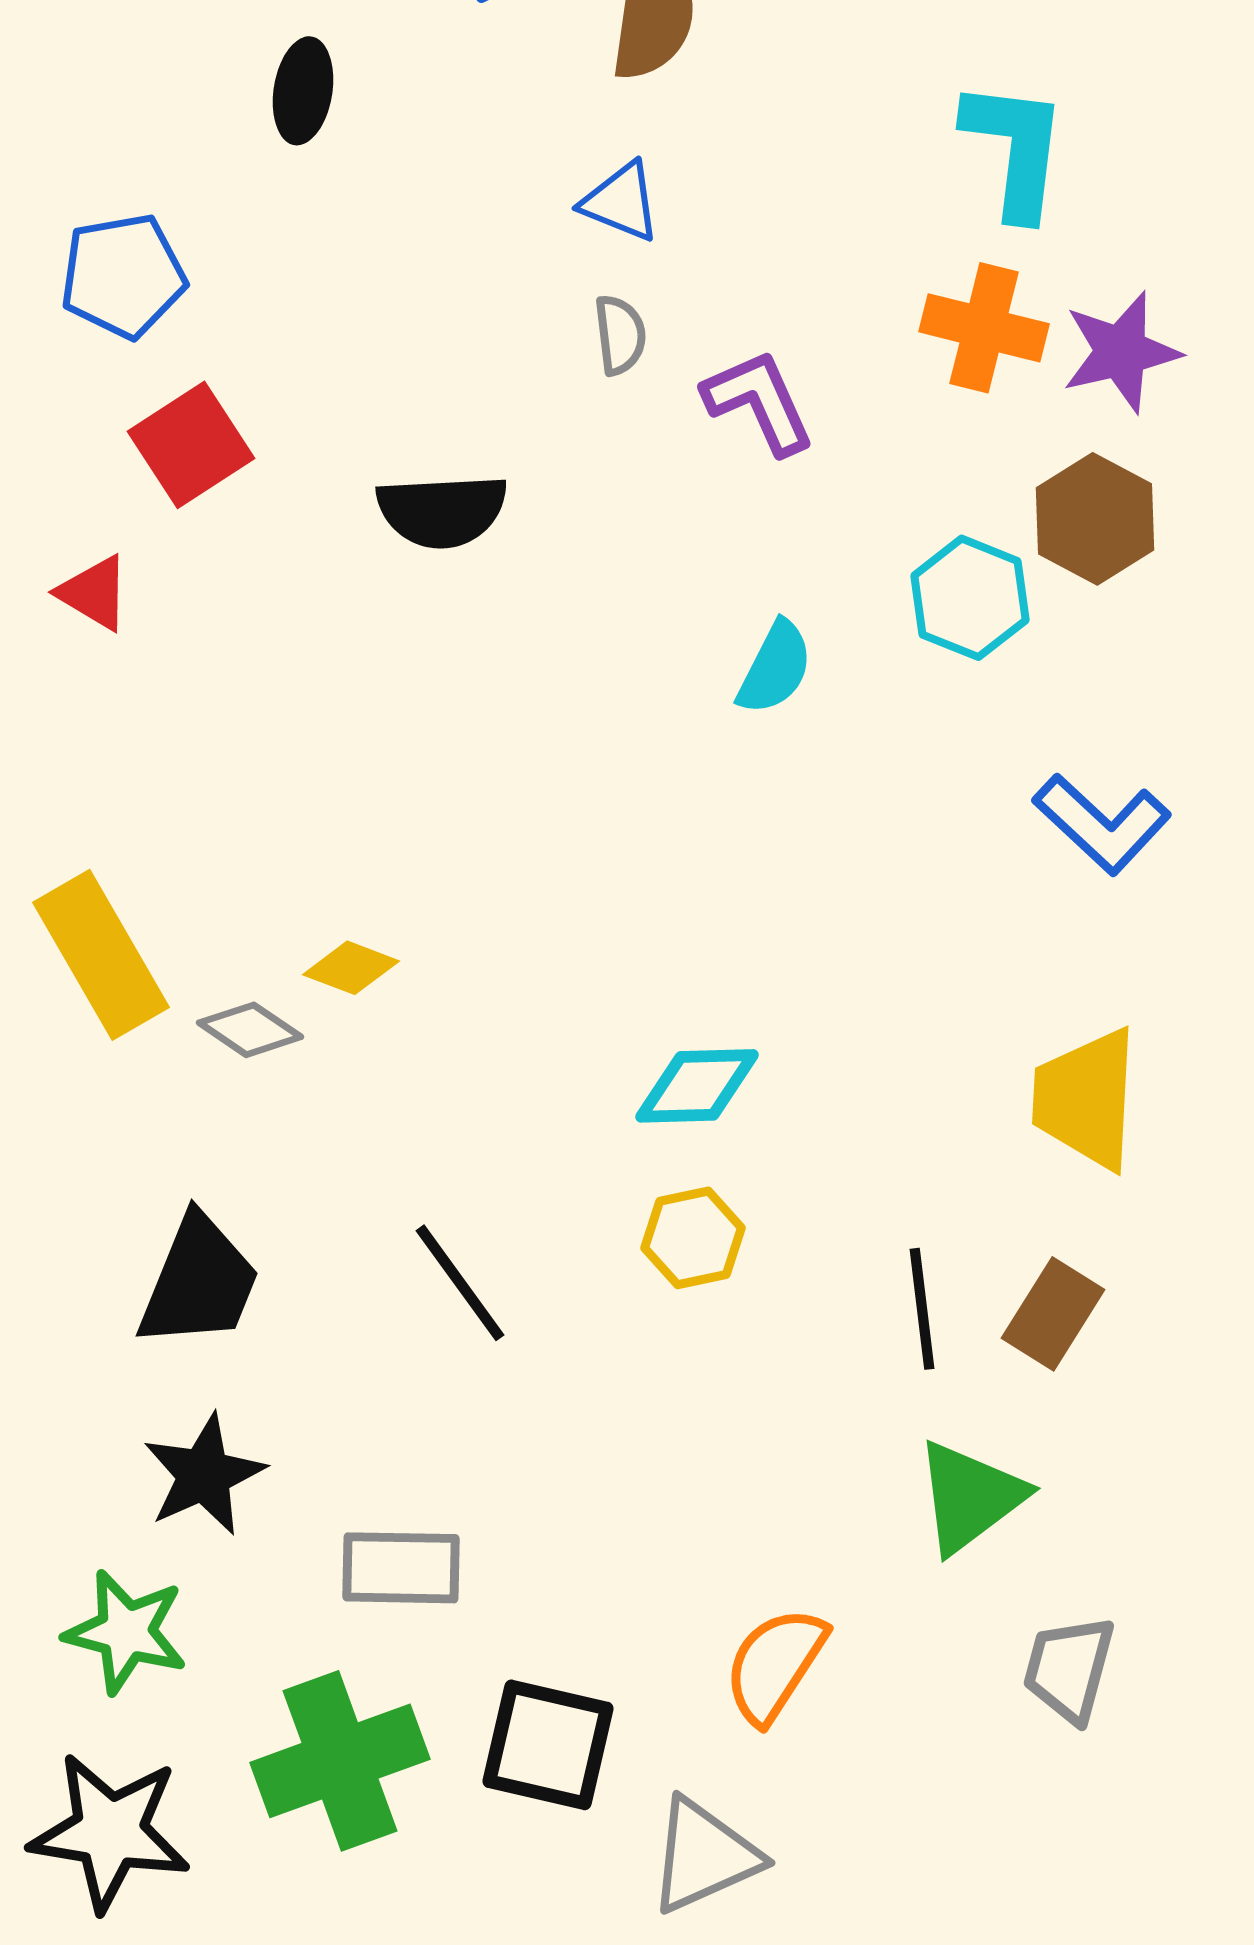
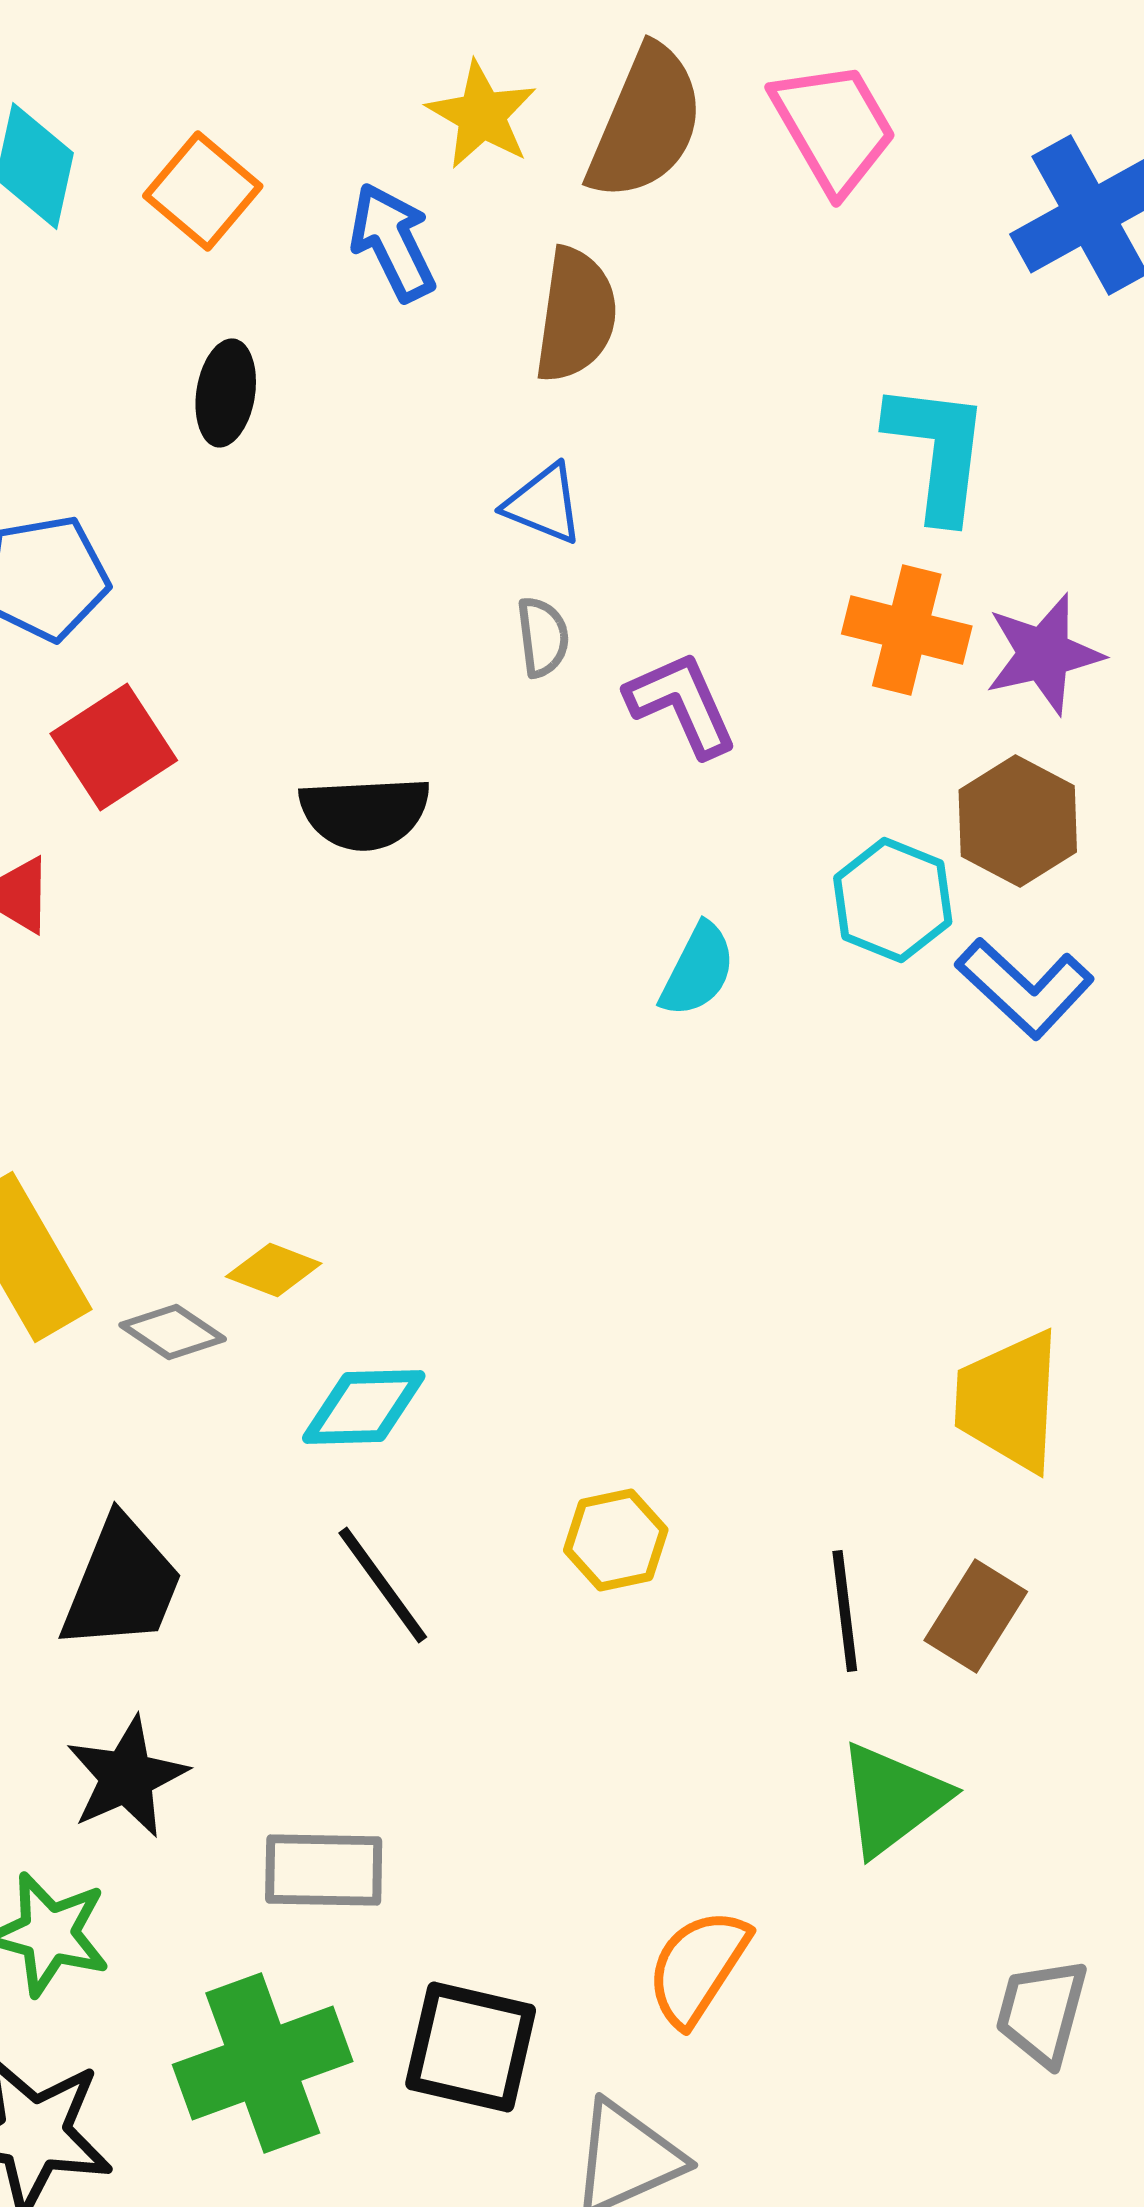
blue L-shape: (1102, 824) -> (1025, 988), moved
cyan diamond: (697, 1086) -> (364, 1407), moved
gray trapezoid: (1069, 1669) -> (1042, 2012), moved

